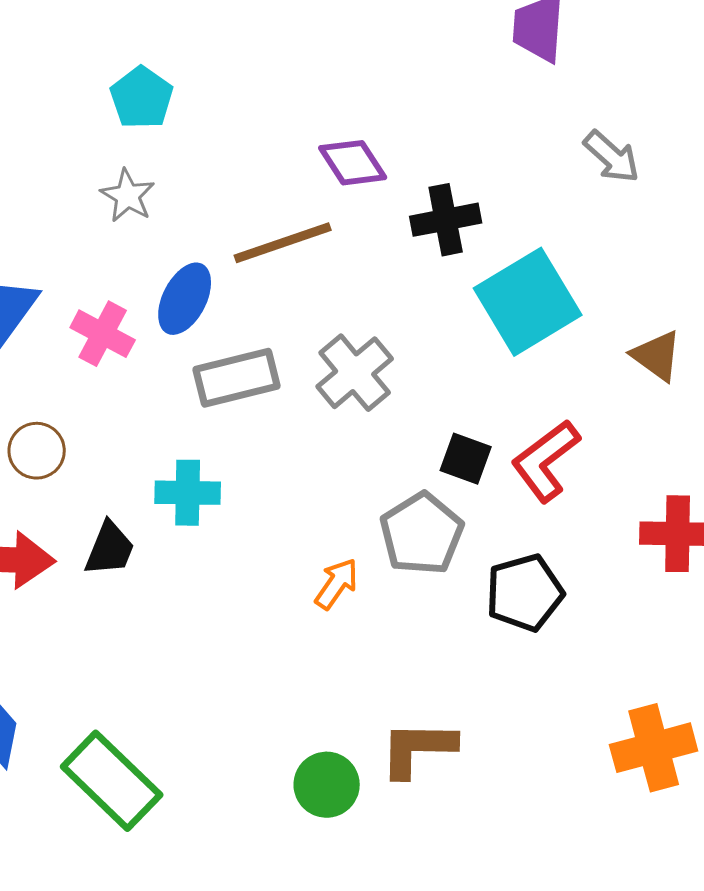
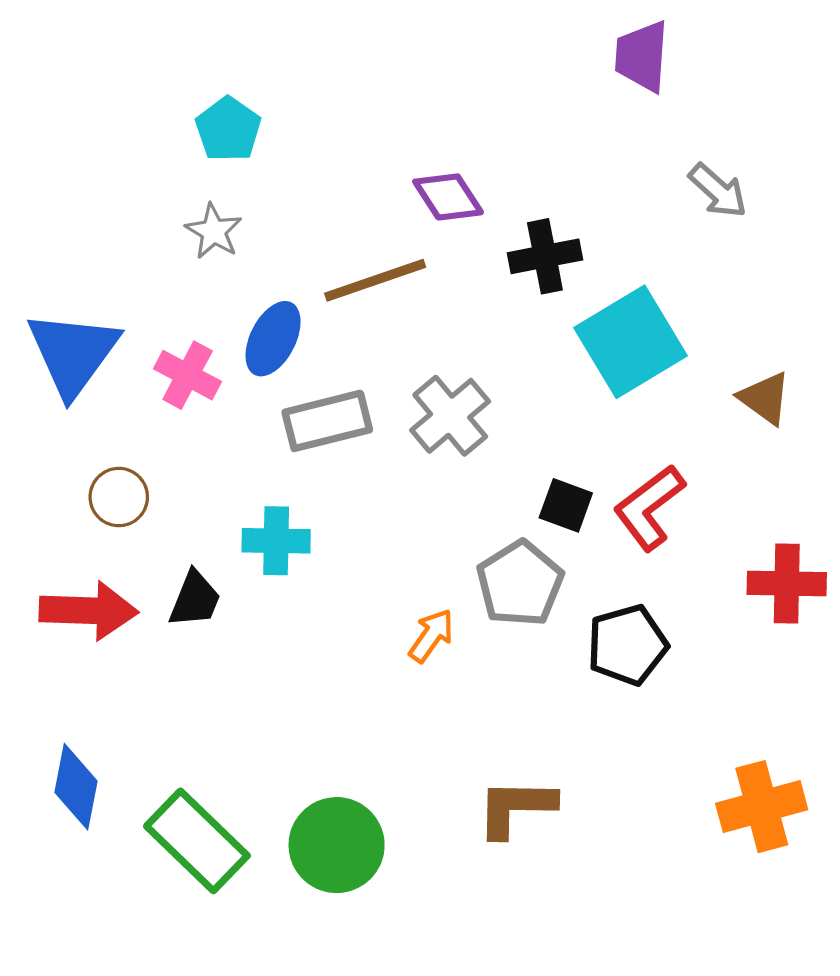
green circle: (327, 785) -> (337, 845), moved, size x1.4

